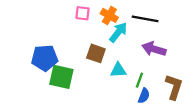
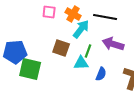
green line: (139, 80) -> (88, 51), moved
blue semicircle: (144, 96) -> (101, 74), moved

